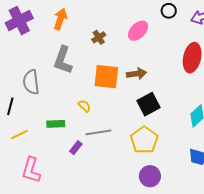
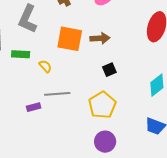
black square: (148, 104) -> (109, 70), size x0.6
green rectangle: (56, 124) -> (21, 54), moved
purple rectangle: (76, 148) -> (34, 107), turned 32

